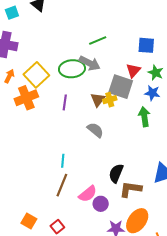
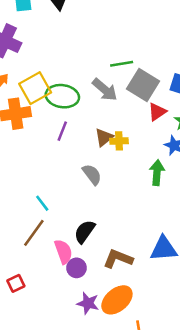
green ellipse: (72, 69) -> (62, 96), moved
gray square: (121, 87) -> (143, 85), moved
cyan line: (63, 161) -> (42, 203), turned -56
black semicircle: (116, 173) -> (85, 232), moved
pink semicircle: (88, 194) -> (63, 252), turned -84

